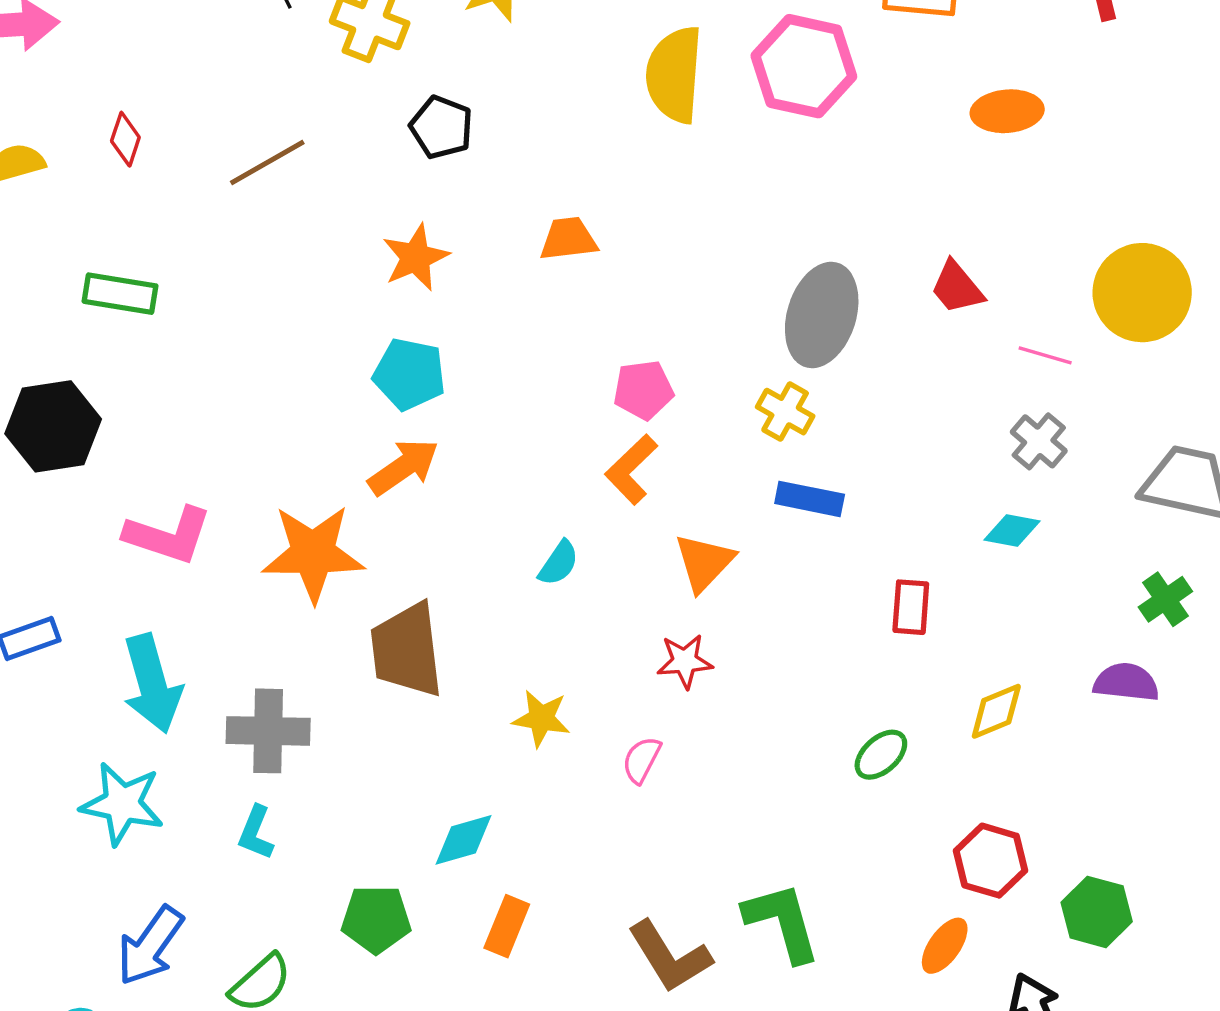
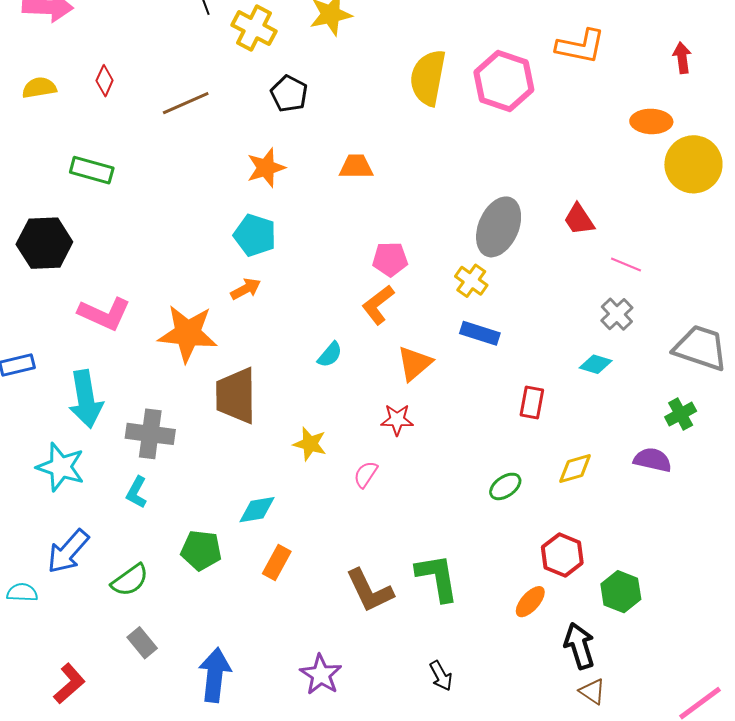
orange ellipse: (1007, 111) -> (651, 121), moved
yellow circle: (1142, 293) -> (693, 164), moved
orange arrow: (403, 467) -> (246, 289), size x0.7

